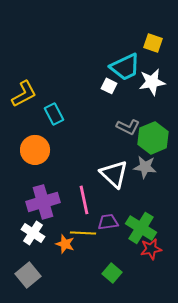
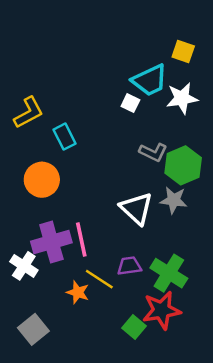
pink line: (84, 200) -> (81, 240), moved
white cross: (33, 233) -> (24, 266), moved
yellow line: (83, 233) -> (99, 279), turned 30
red star: (151, 249) -> (162, 310), moved, size x1.5

